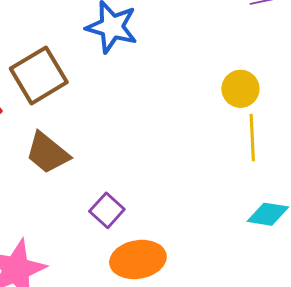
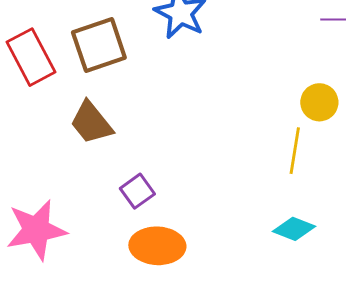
yellow circle: (240, 89) -> (319, 102), moved

